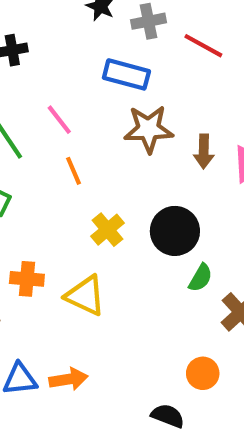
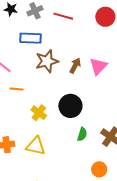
brown arrow: (204, 151) -> (75, 66), turned -140
orange line: (73, 171) -> (16, 89), turned -48
green semicircle: (201, 278) -> (82, 134), moved

